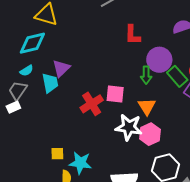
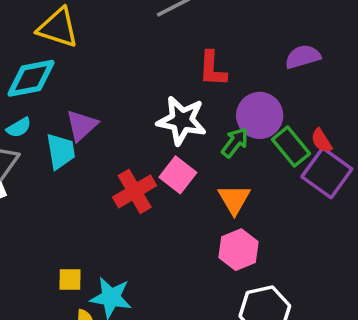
green arrow: (146, 75) -> (235, 142), turned -144
pink square: (115, 94) -> (178, 175), turned 30
white star: (129, 127) -> (182, 120), moved

